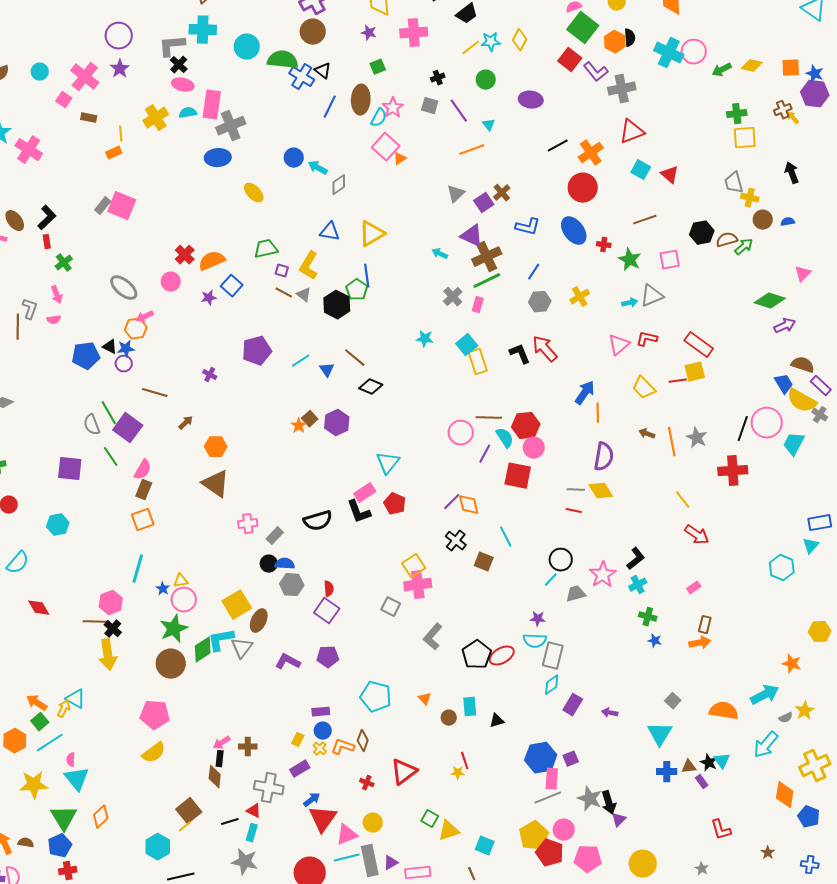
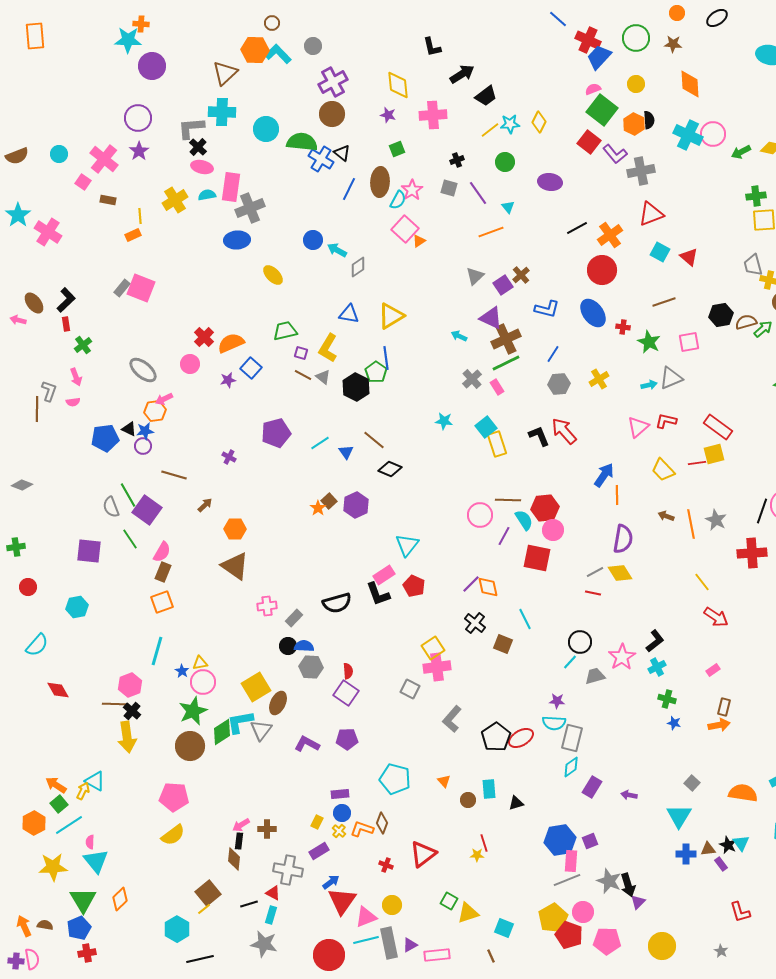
pink rectangle: (478, 305) -> (497, 387), turned -49
gray line: (576, 490) -> (595, 572), turned -30

